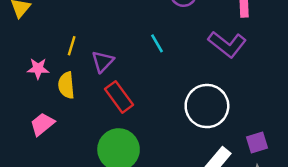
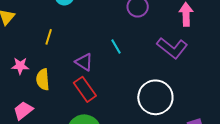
yellow line: (72, 46) -> (49, 37), moved
purple triangle: (103, 61) -> (84, 62), moved, turned -42

